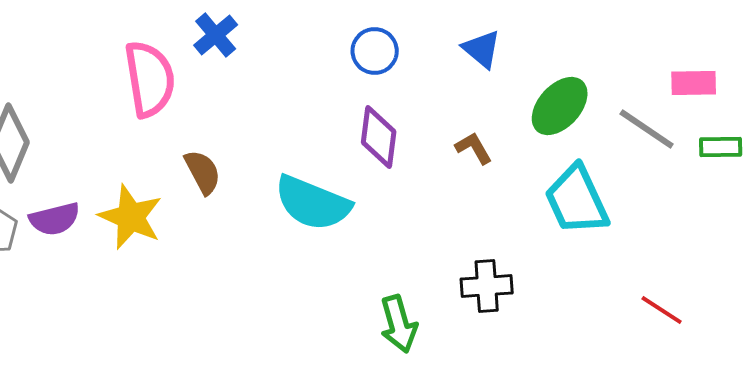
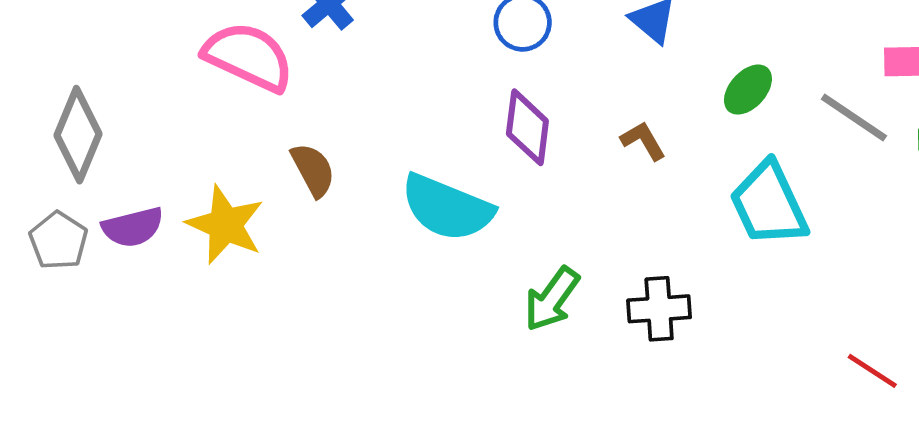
pink semicircle: (150, 79) -> (249, 57), turned -56
green ellipse: (560, 106) -> (748, 90), size x0.7
red line: (662, 310) -> (872, 371), moved
green arrow: (399, 324) -> (552, 299), moved, turned 52

